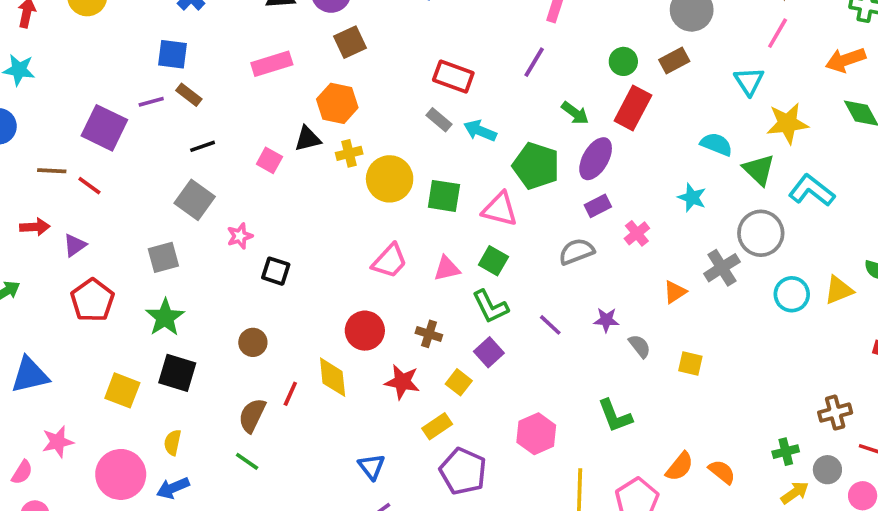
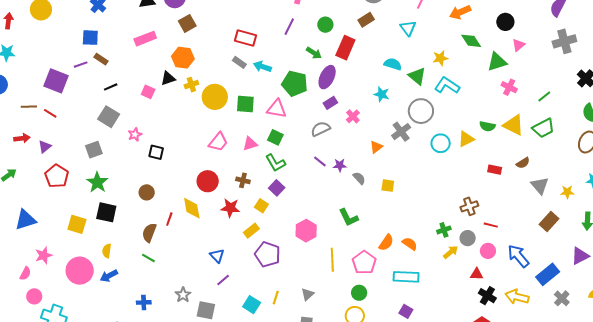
green circle: (623, 61) -> (325, 25), moved
yellow star: (787, 123) -> (440, 58), moved, size x0.7
purple line: (550, 325) -> (320, 161), moved

